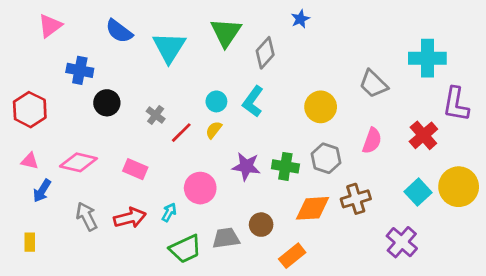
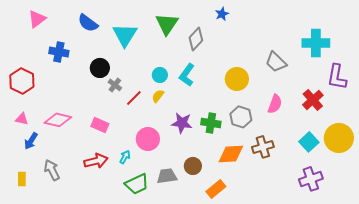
black circle: (107, 103) -> (100, 68), moved
gray arrow: (87, 216) -> (52, 170), moved
purple cross: (402, 242) -> (311, 179), moved, turned 30

